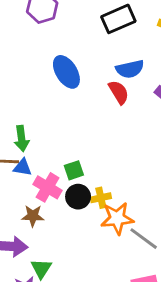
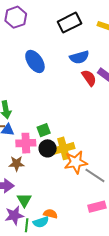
red semicircle: (119, 92) -> (89, 78), moved
pink cross: (48, 187) -> (26, 143), turned -30
yellow cross: (101, 198) -> (64, 148), size x1.5

